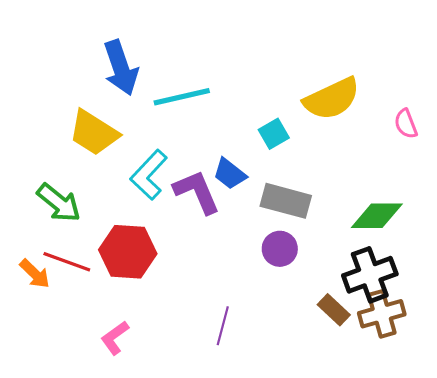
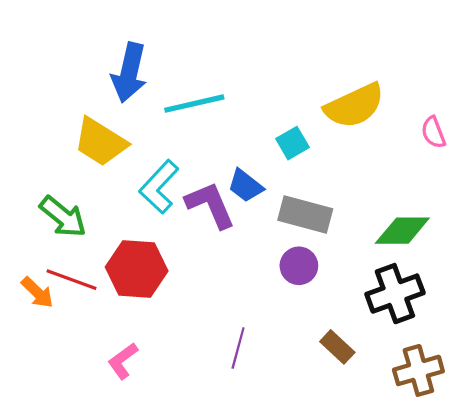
blue arrow: (121, 68) -> (129, 73), turned 32
brown rectangle: (334, 310) -> (337, 347), moved
brown cross: (382, 314) -> (418, 370), moved

